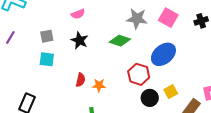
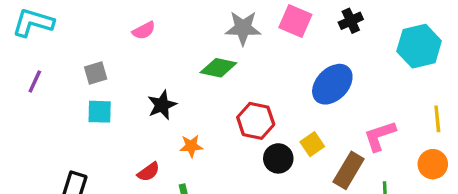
black star: (80, 40) -> (162, 105), moved, turned 30
blue ellipse: (163, 54) -> (332, 84), moved
red semicircle: (80, 80) -> (148, 172), moved, turned 48

